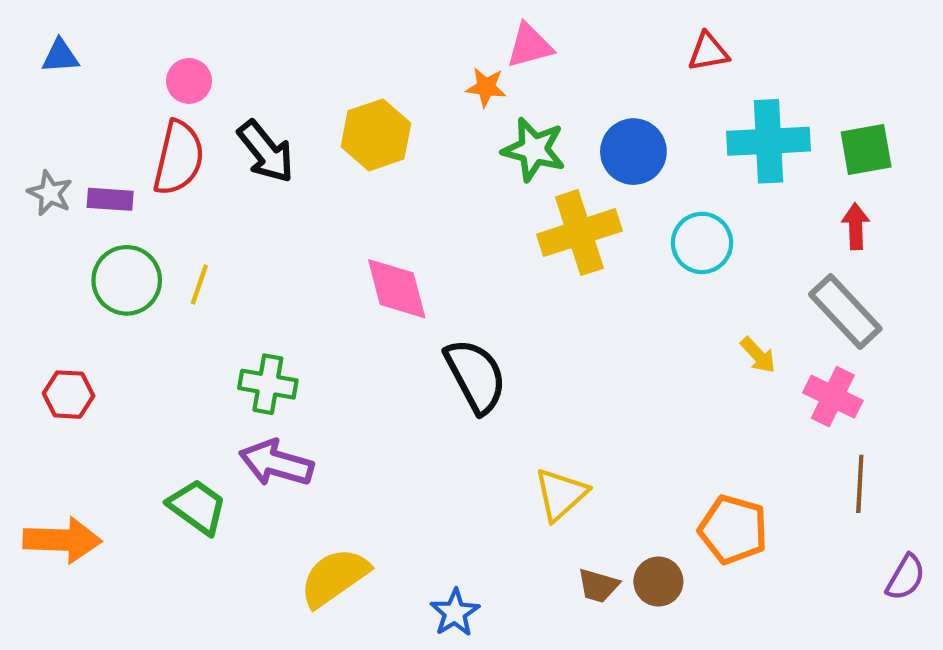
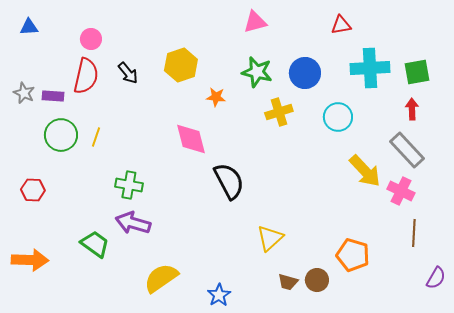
orange star: (486, 87) -> (216, 97), moved
black arrow: (266, 152) -> (128, 73), size x0.7
yellow cross: (579, 233) -> (279, 112), size x0.7
yellow arrow: (758, 355) -> (365, 171), size x1.8

